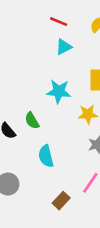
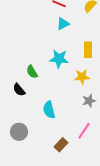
green semicircle: (32, 121) -> (32, 72), moved

